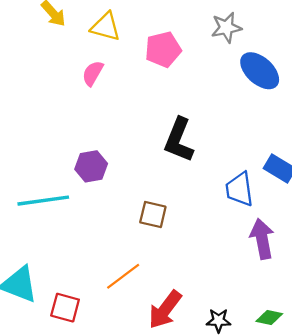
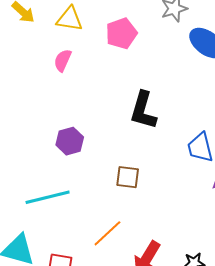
cyan line: (43, 201) -> (48, 197), moved

